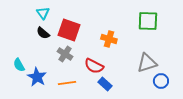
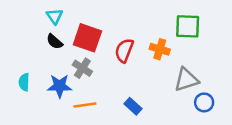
orange cross: (109, 39) -> (160, 49), moved
cyan semicircle: (19, 65) -> (24, 82), turned 32
red semicircle: (94, 66) -> (124, 50), moved, turned 84
blue star: (37, 77) -> (60, 86), moved, turned -30

